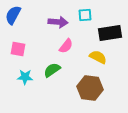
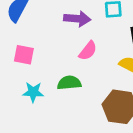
green semicircle: (52, 70) -> (69, 83), turned 30

